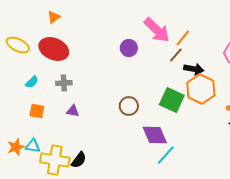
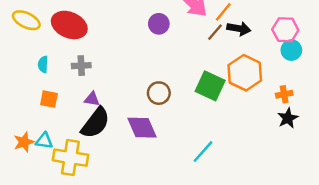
black arrow: (194, 69) -> (239, 29), moved
cyan semicircle: (32, 82) -> (43, 64), turned 136
purple diamond: (155, 135) -> (142, 128), moved
black semicircle: (79, 160) -> (96, 123), moved, size x1.6

